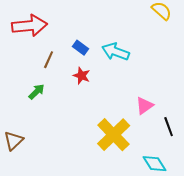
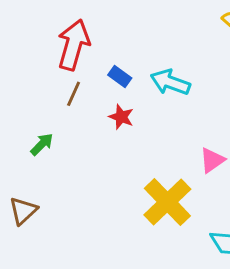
red arrow: (30, 26) -> (74, 45), moved, turned -68
green arrow: (37, 92) -> (42, 144), moved

